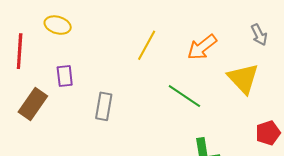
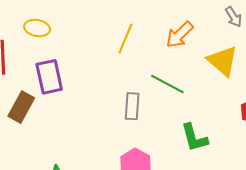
purple rectangle: (65, 76) -> (49, 77), size x1.6
gray rectangle: (104, 106) -> (132, 106), moved

